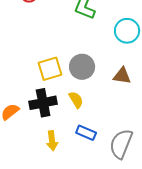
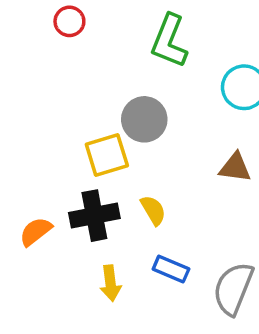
gray circle: (82, 67) -> (144, 119), moved

